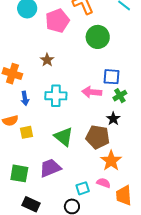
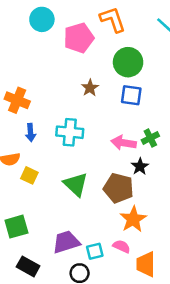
brown star: (47, 60) -> (90, 88), moved
blue square: (111, 77) -> (131, 95), moved
pink arrow: (92, 92) -> (124, 143), moved
yellow square: (27, 132) -> (29, 175), turned 32
purple trapezoid: (50, 168) -> (66, 242), moved
green square: (19, 173) -> (16, 227), turned -30

